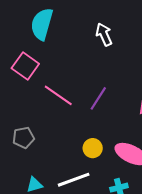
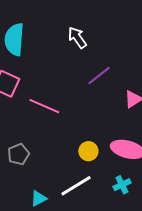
purple line: (98, 98) -> (99, 76), moved, turned 30

